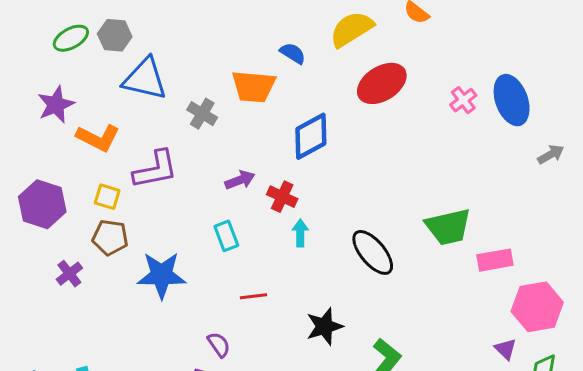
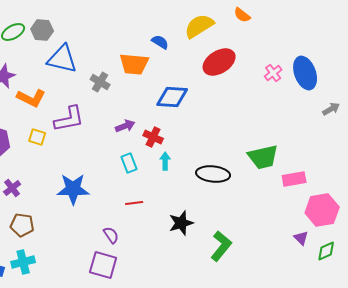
blue diamond: (311, 136) -> (172, 97), turned 32
cyan rectangle: (226, 236) -> (129, 163), moved
brown pentagon: (110, 237) -> (22, 225), moved
black ellipse: (373, 252) -> (213, 174), turned -44

